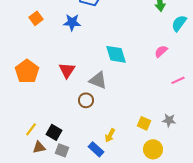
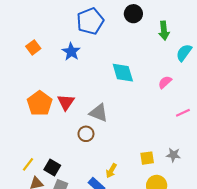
blue star: (72, 22) -> (71, 52), turned 30
cyan diamond: (116, 54) -> (123, 73), moved
orange pentagon: (27, 71) -> (40, 103), moved
yellow square: (144, 123) -> (147, 158), turned -32

